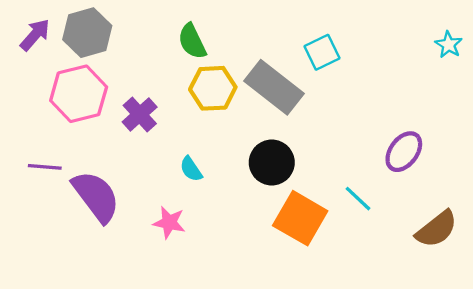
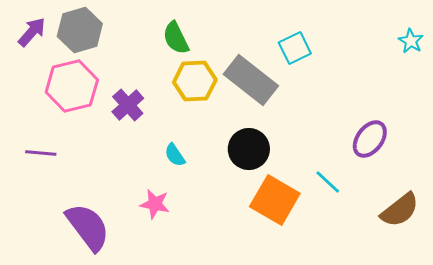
purple semicircle: (96, 196) -> (88, 227), moved

